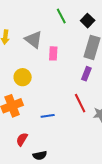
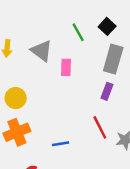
green line: (61, 16) -> (78, 32), moved
yellow circle: (23, 77) -> (16, 98), moved

